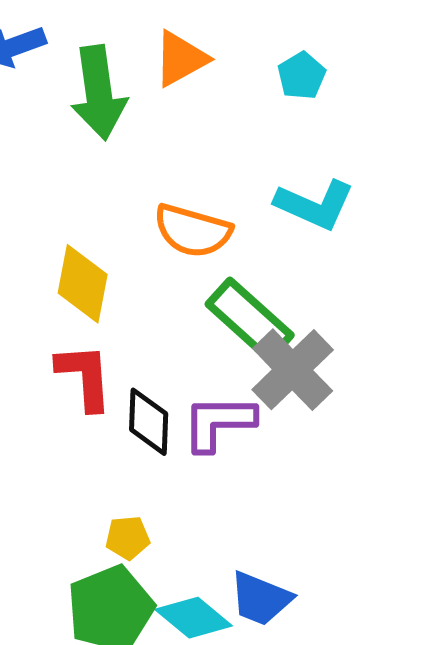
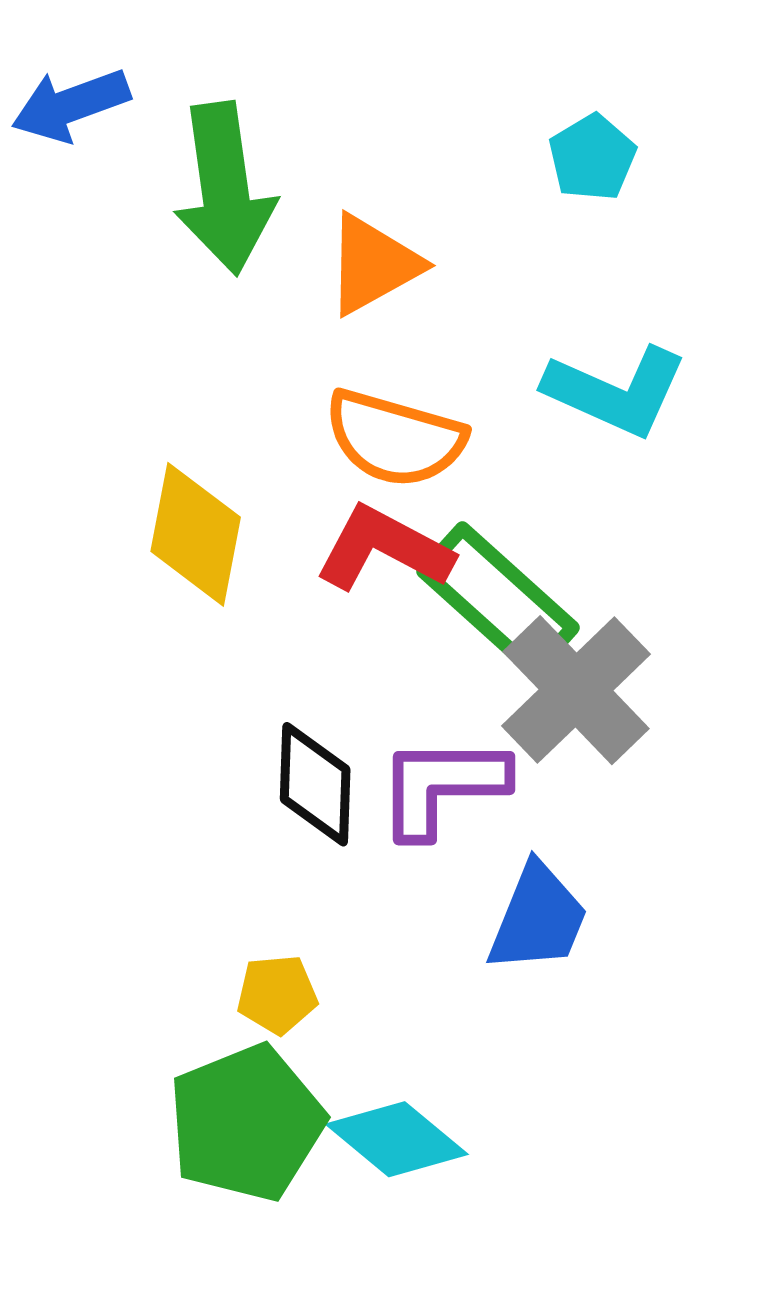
orange triangle: (181, 59) -> (373, 264), moved
red L-shape: (85, 377) -> (384, 549), moved, turned -58
blue trapezoid: (261, 599) -> (538, 918), moved, turned -90

